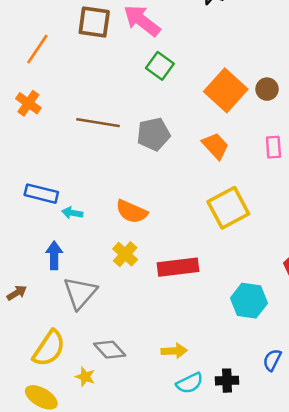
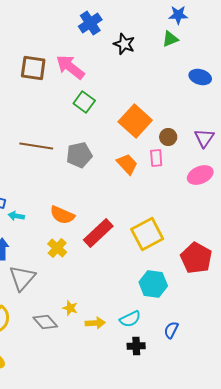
brown circle: (267, 89) -> (168, 137), moved
pink rectangle: (273, 147) -> (156, 158), moved
yellow square: (228, 208) -> (147, 234), moved
red rectangle: (178, 267) -> (98, 233), moved, turned -36
yellow star: (85, 377) -> (70, 308), moved
cyan semicircle: (190, 383) -> (130, 319), moved

